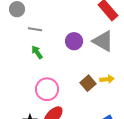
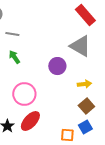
purple circle: (74, 41) -> (57, 66), moved
brown square: (88, 83) -> (86, 106), moved

